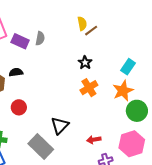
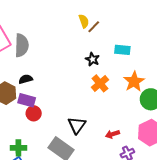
gray semicircle: (40, 38) -> (22, 45), moved, size x1.6
purple rectangle: (20, 41) -> (27, 100), moved
cyan rectangle: (128, 67) -> (122, 50), moved, turned 70

